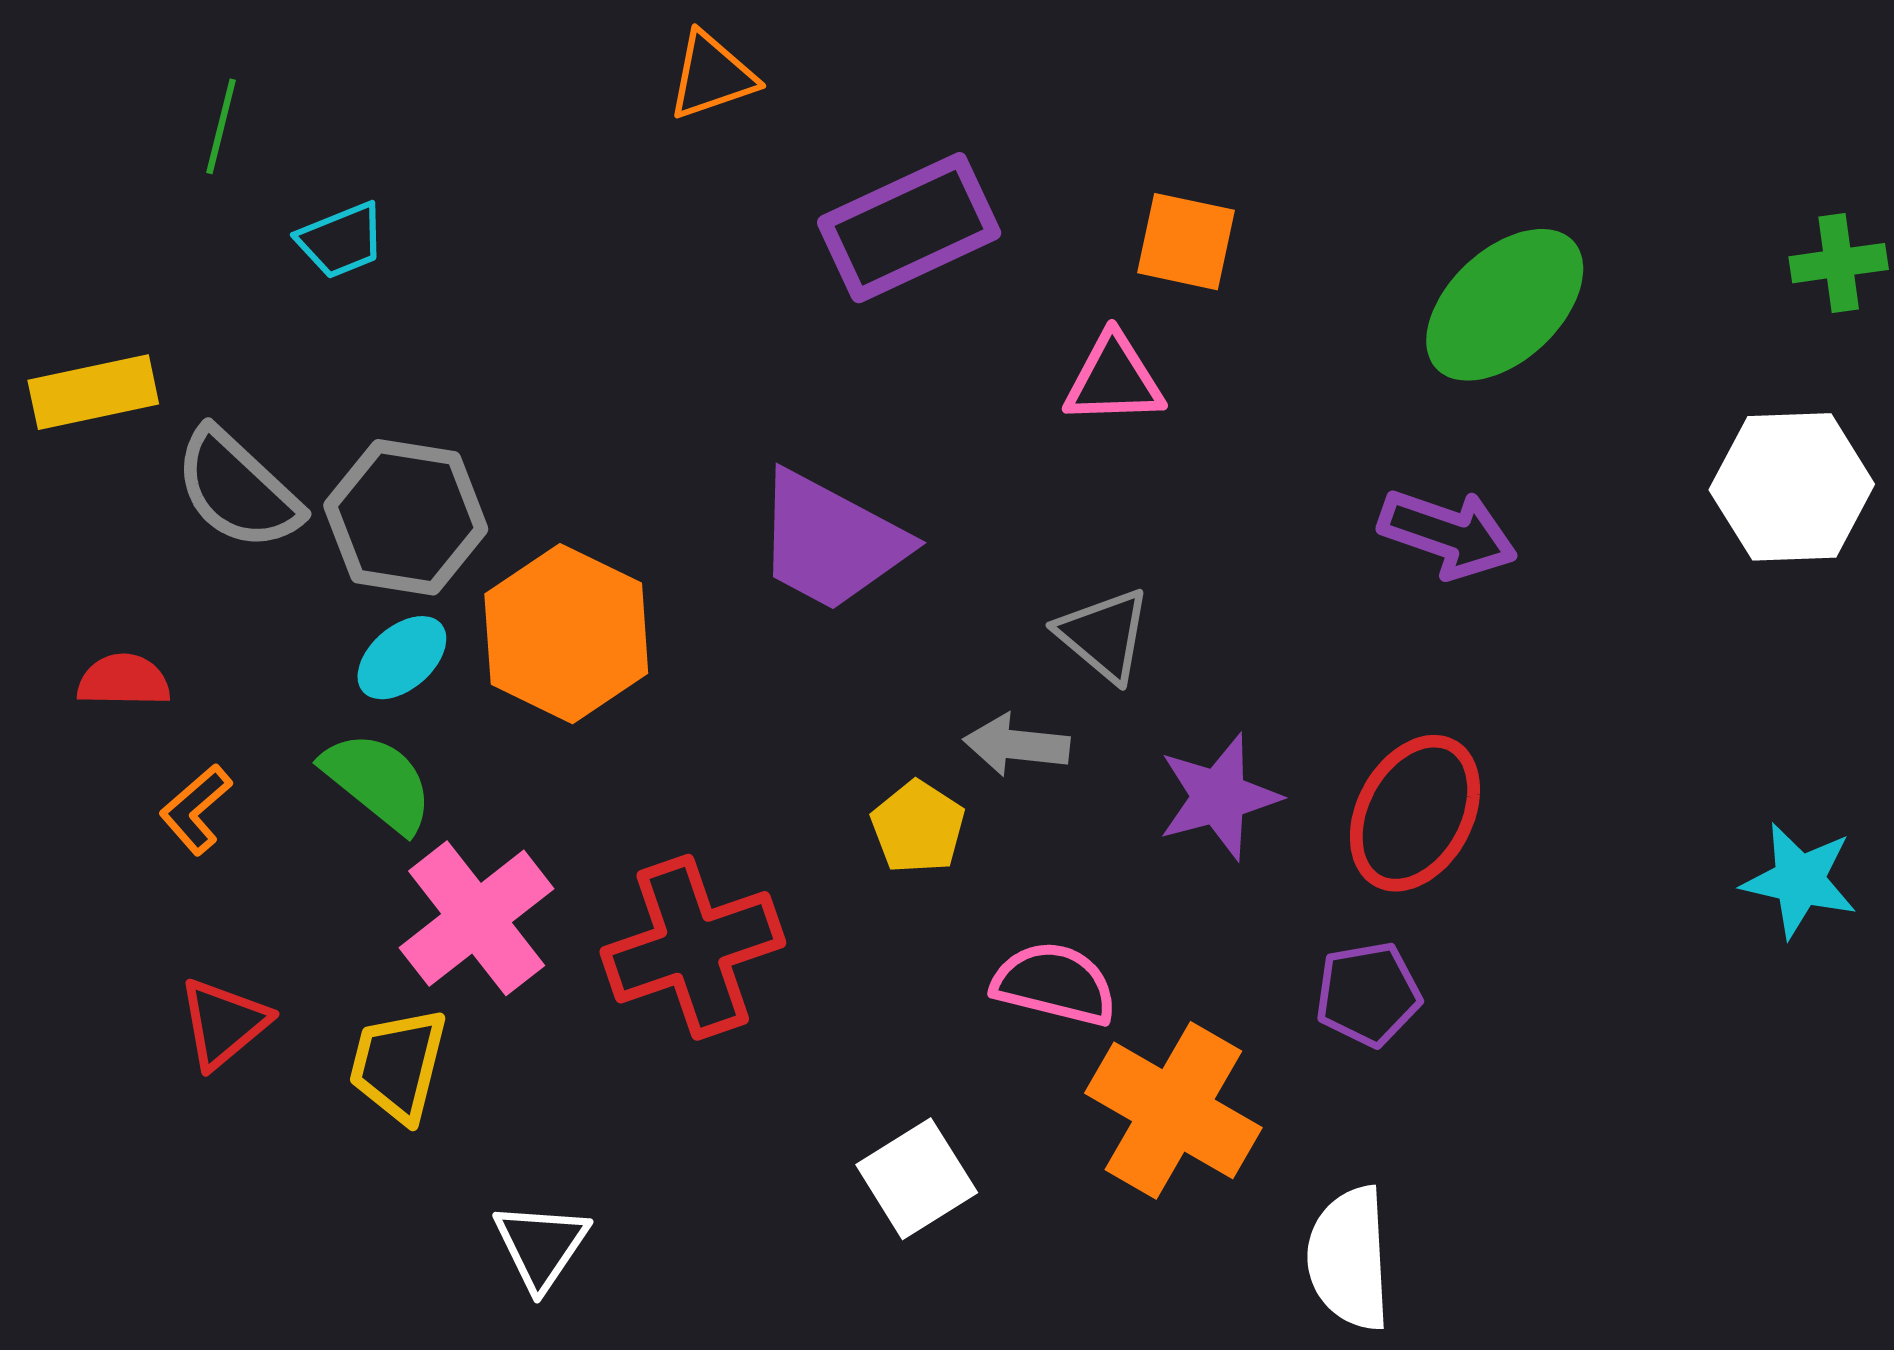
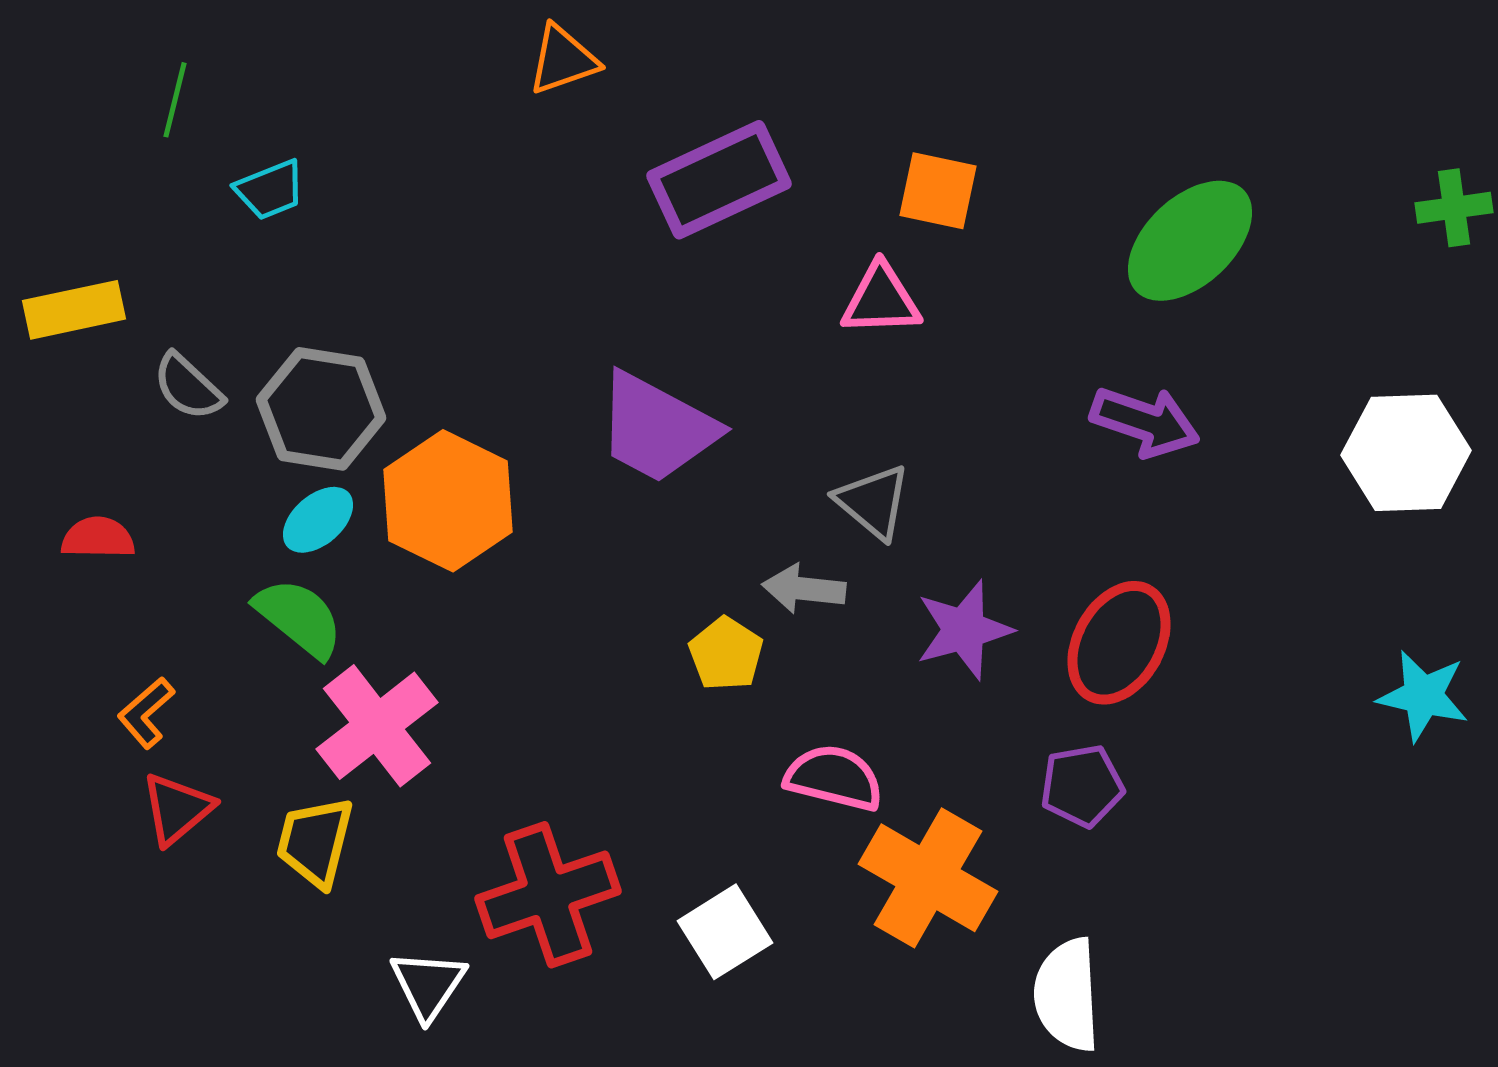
white hexagon: (1792, 487) -> (1406, 453), moved
gray semicircle: (238, 489) -> (188, 387), size x0.7
orange L-shape: (196, 809) -> (146, 713), moved
red cross: (693, 947) -> (548, 895), moved

